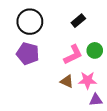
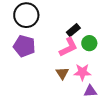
black rectangle: (78, 21) -> (73, 30), moved
brown triangle: (67, 81) -> (62, 73), turned 32

